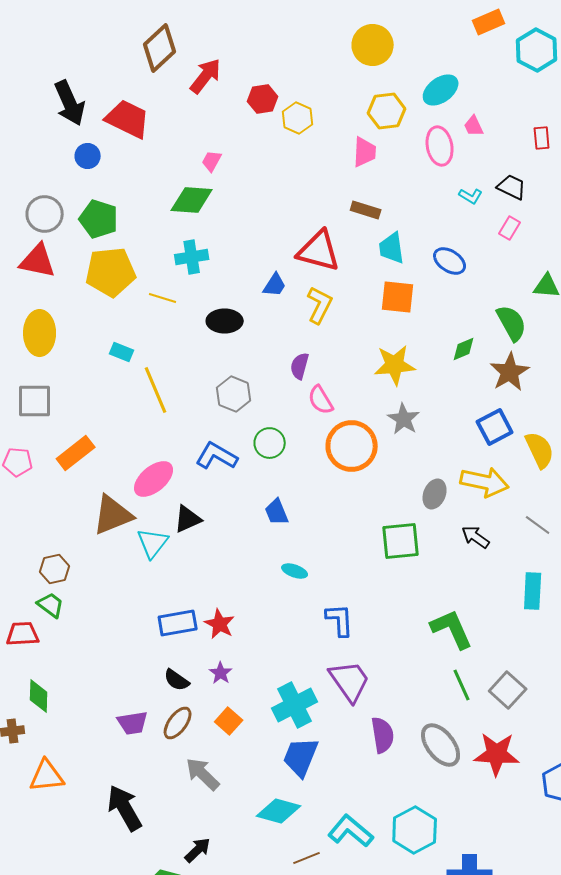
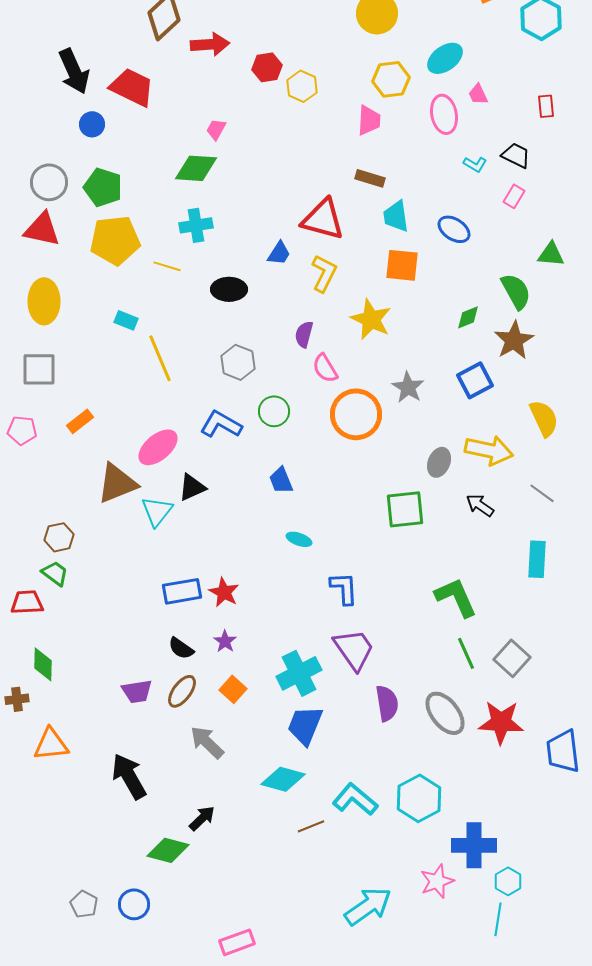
red arrow: (206, 76) -> (210, 44), turned 48
yellow star: (395, 365) -> (371, 319), moved, turned 30
blue square: (495, 427) -> (475, 380), moved
orange rectangle: (76, 453) -> (80, 421), size x0.7

